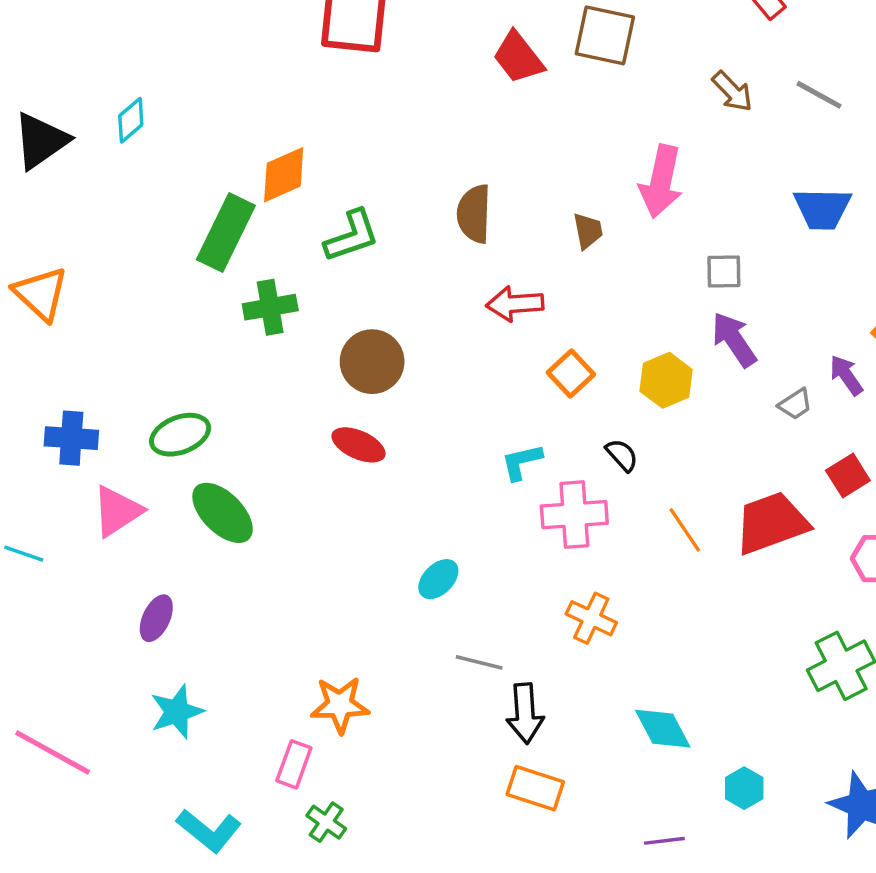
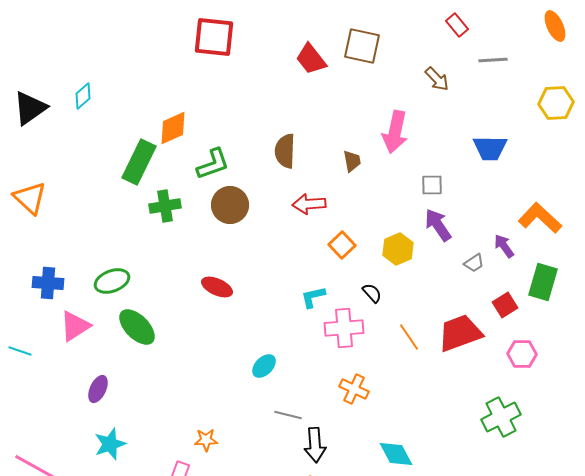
gray line: (819, 95) -> (493, 60), moved, turned -32
brown circle: (372, 362) -> (230, 205), moved
orange star: (340, 705) -> (206, 440), size x0.7

